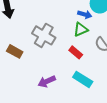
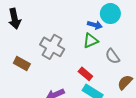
red rectangle: (76, 52) -> (85, 74), moved

